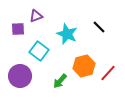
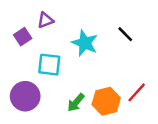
purple square: (18, 29) -> (23, 37), turned -32
cyan square: (39, 51) -> (49, 65), turned -30
orange hexagon: (84, 66) -> (106, 101), moved

